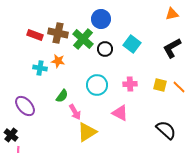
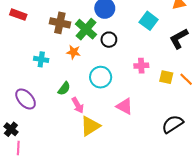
red rectangle: (35, 35) -> (18, 15), moved
cyan square: (132, 44) -> (149, 21), moved
orange star: (58, 61) -> (74, 52), moved
pink cross: (130, 84) -> (141, 66), moved
black semicircle: (166, 130) -> (173, 124), turned -75

